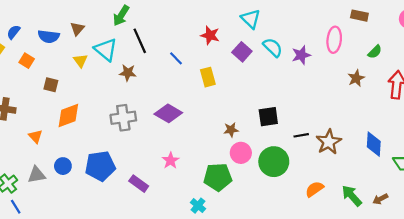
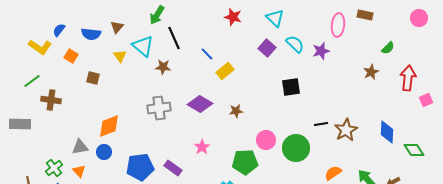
brown rectangle: (359, 16) -> (365, 15), moved
red star: (210, 35) -> (233, 17), moved
pink ellipse: (334, 40) -> (338, 25), moved
yellow rectangle: (208, 77) -> (225, 71), moved, turned 66
orange diamond: (68, 116) -> (109, 126), moved
black square: (268, 117) -> (291, 87), moved
brown star: (231, 130) -> (236, 111), moved
orange triangle: (35, 136) -> (79, 171), moved
blue pentagon: (100, 166) -> (140, 167), moved
gray triangle: (37, 175) -> (80, 147), moved

